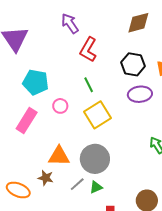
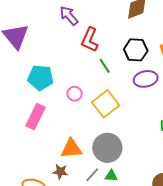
green line: (89, 85) -> (105, 66), moved
pink circle: (60, 106) -> (75, 94), moved
green triangle: (96, 187) -> (111, 176), turned 32

